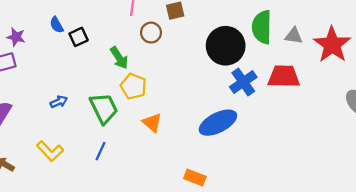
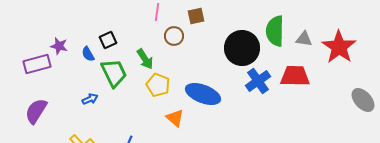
blue semicircle: (57, 25) -> (88, 54), moved
purple star: (16, 37) -> (59, 46), moved
green trapezoid: (104, 108) -> (114, 73), moved
blue ellipse: (218, 123) -> (203, 94), moved, turned 48

